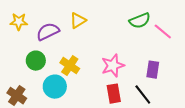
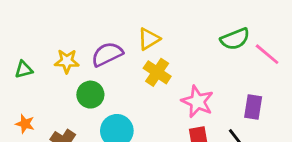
yellow star: (19, 22) -> (67, 61), moved
yellow cross: (70, 66) -> (157, 72), moved
pink star: (113, 66) -> (197, 102), turned -30

